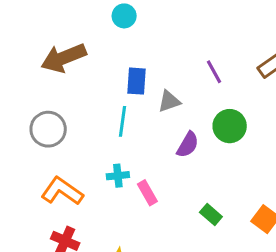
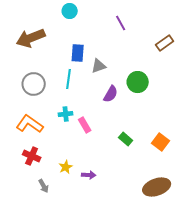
purple line: (214, 72) -> (121, 23), moved
gray circle: (48, 129) -> (34, 84), moved

